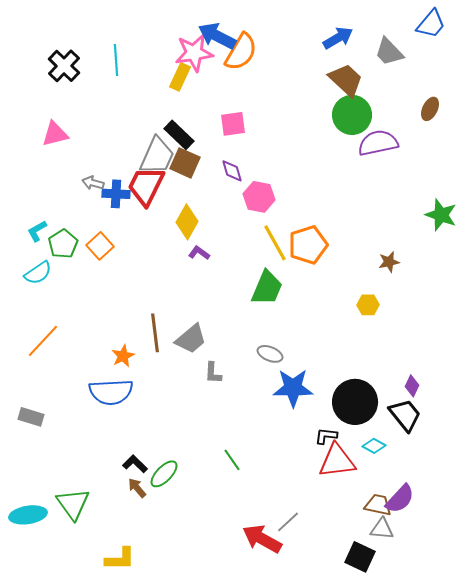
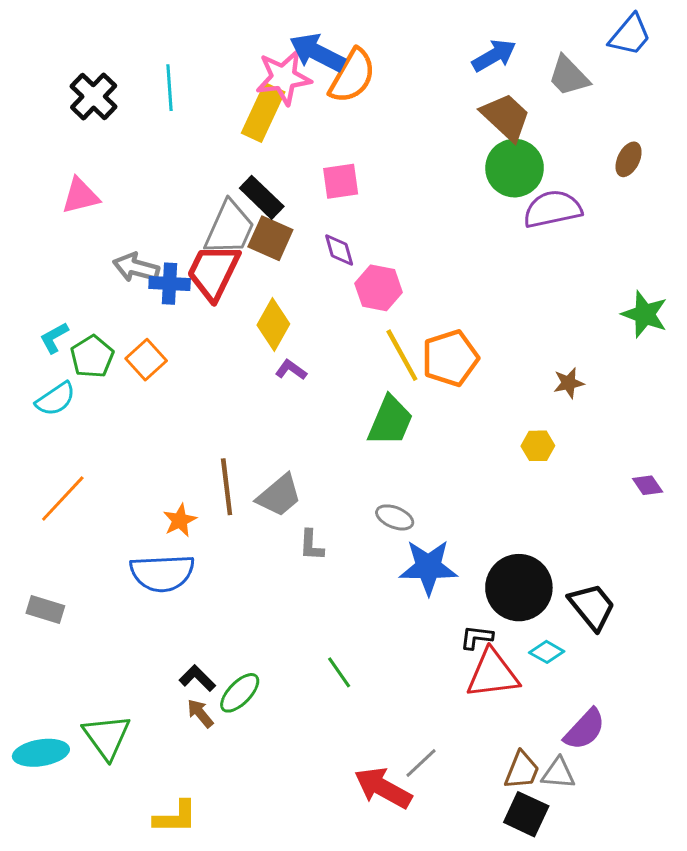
yellow rectangle: (180, 77) -> (263, 113), size x1.4
gray arrow: (93, 183) -> (136, 267), size x1.4
purple diamond: (412, 386) -> (648, 485), moved, turned -60
brown trapezoid: (378, 505) -> (522, 770), moved, turned 100

